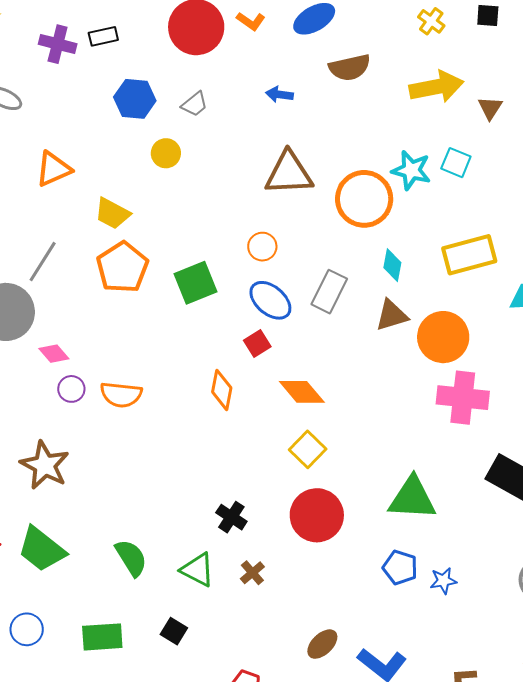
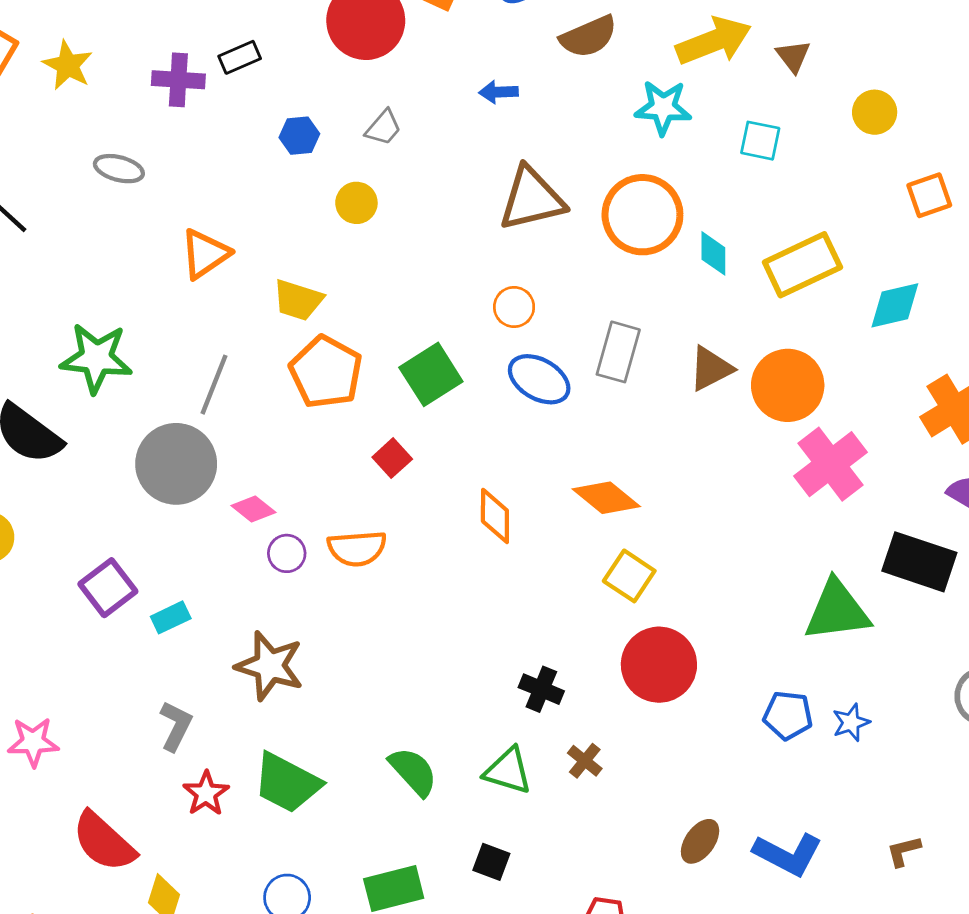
blue hexagon: (135, 99) -> (299, 136), size x0.7
cyan star: (411, 170) -> (663, 108), moved
cyan diamond: (392, 265) -> (713, 253), moved
red square: (257, 343) -> (392, 458), moved
pink cross: (463, 398) -> (831, 464), turned -33
green triangle: (412, 498) -> (837, 611), moved

